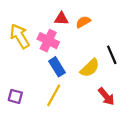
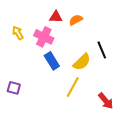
yellow arrow: (20, 36) -> (18, 33), size x0.6
yellow line: (54, 95) -> (73, 87), moved
red arrow: (106, 96) -> (106, 101), moved

